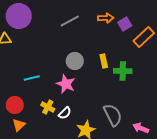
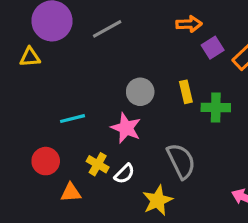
gray line: (70, 21) -> (107, 29), moved
purple square: (125, 24) -> (213, 48), moved
gray semicircle: (113, 115) -> (181, 161), moved
orange triangle: (19, 125) -> (71, 193), moved, turned 40

